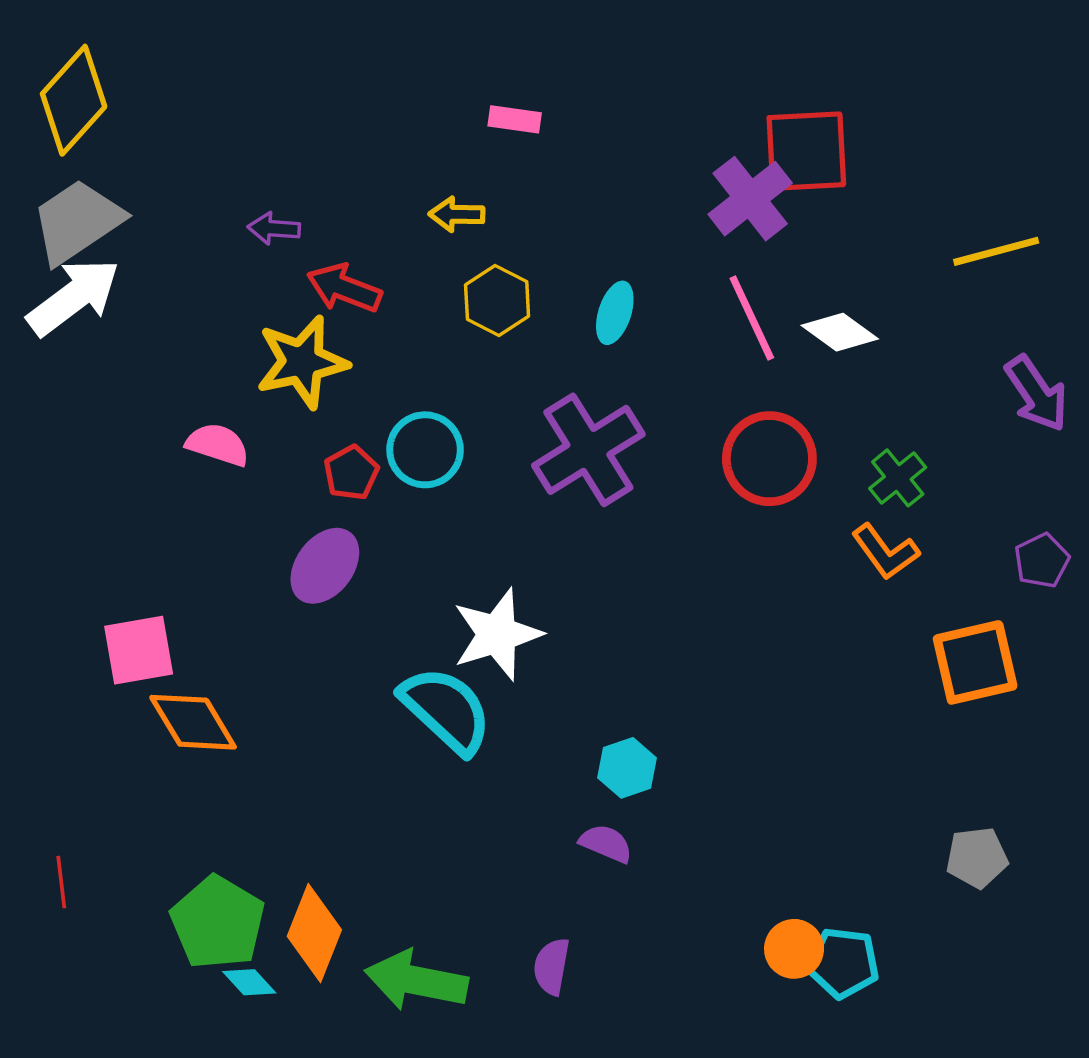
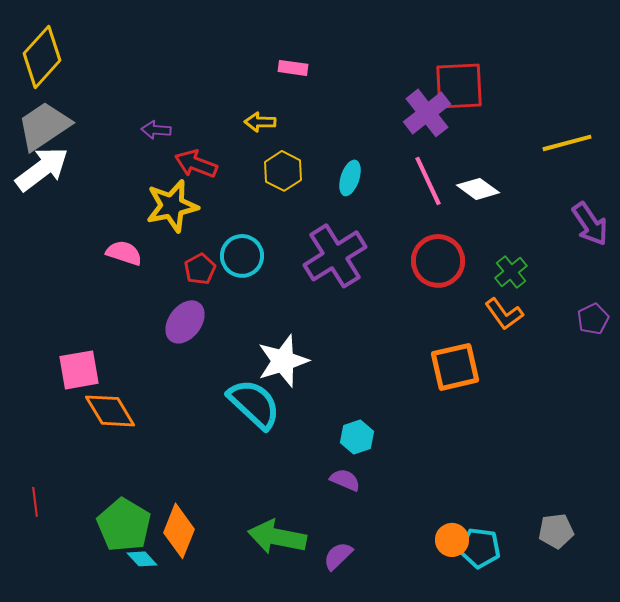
orange square: (975, 662) -> (455, 367), moved
gray pentagon: (977, 858) -> (556, 531), moved
purple semicircle: (552, 966) -> (338, 556), moved, turned 36
green arrow: (416, 981) -> (277, 537), moved

